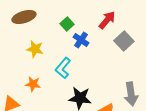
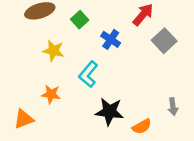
green square: (67, 24) -> (80, 20), moved
gray arrow: (131, 94) -> (173, 107), size x0.6

